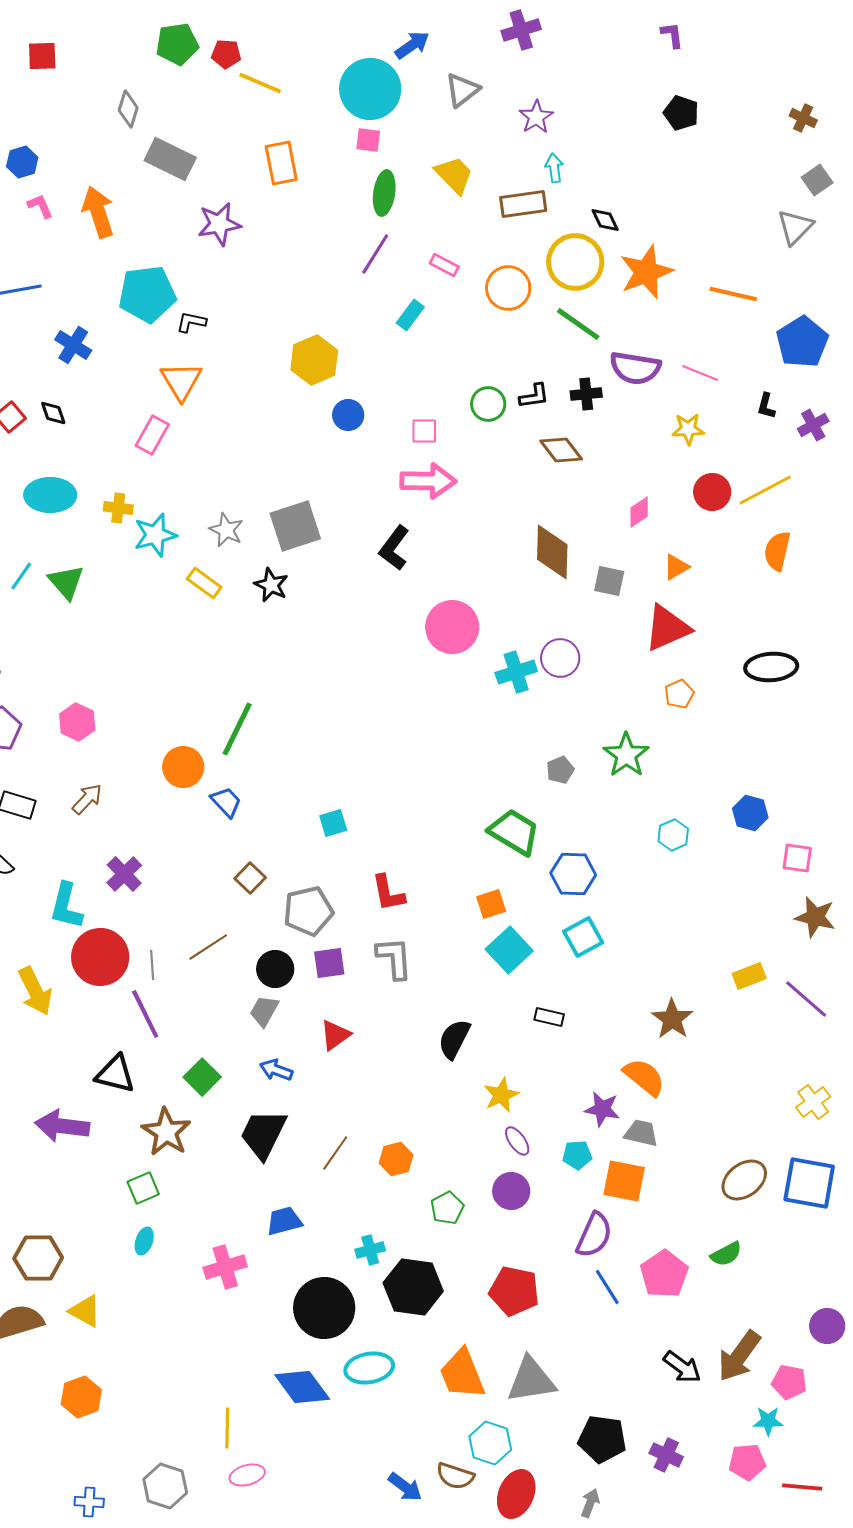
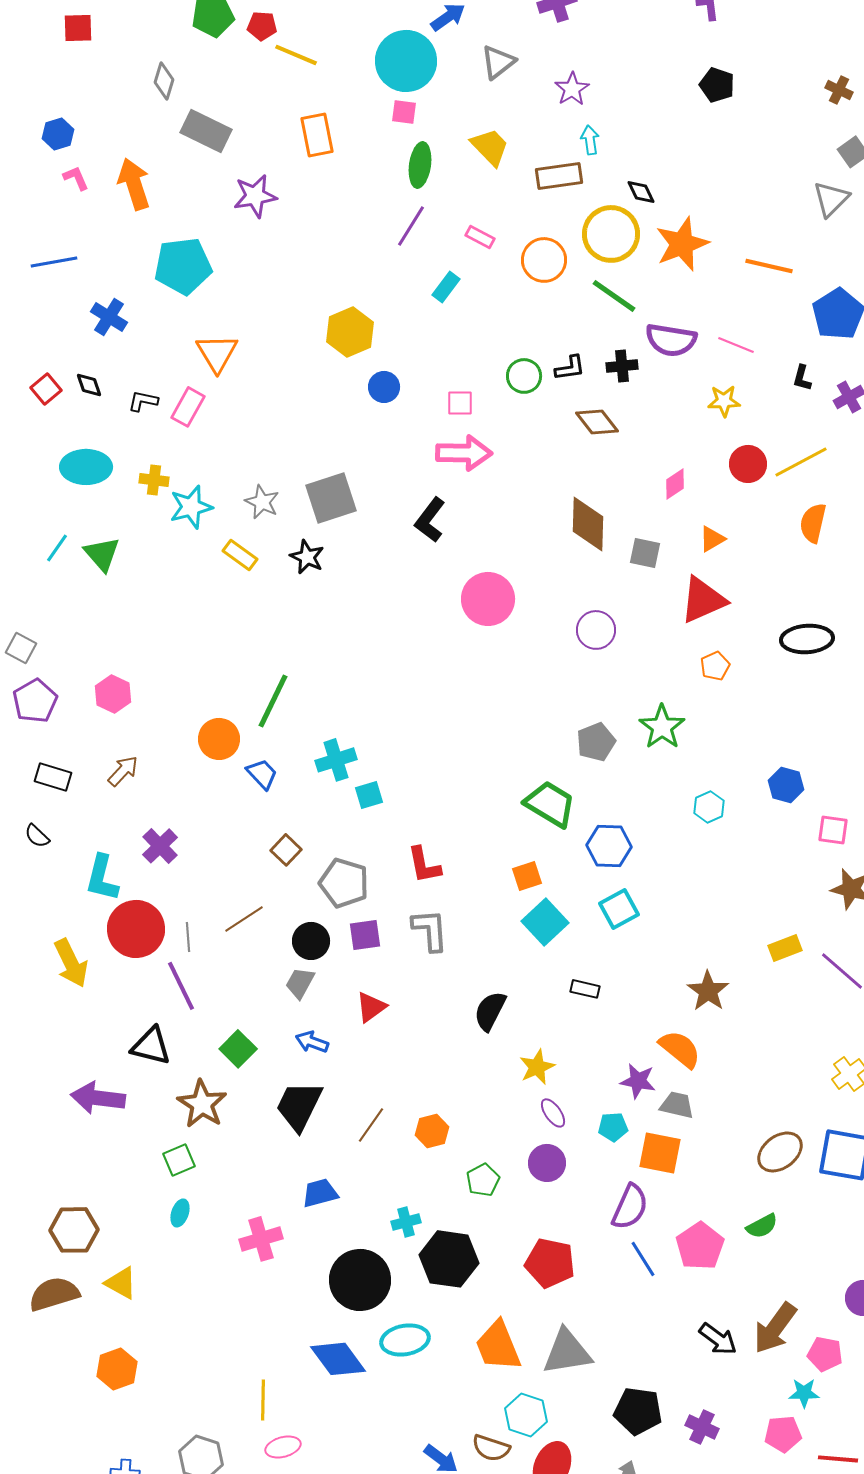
black L-shape: (191, 322) -> (143, 401), moved
cyan cross: (516, 672) -> (336, 760), moved
gray pentagon: (560, 770) -> (596, 742), size x1.4
gray pentagon: (308, 911) -> (344, 883), turned 30

